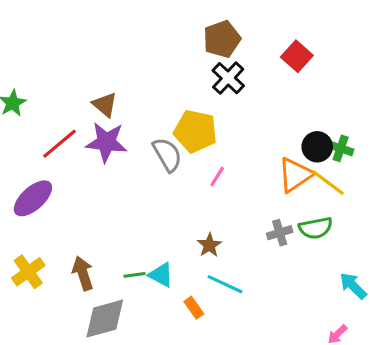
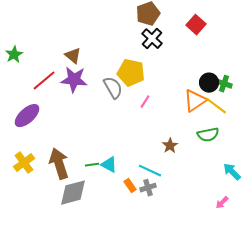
gray cross: (280, 233) -> (148, 188), moved
brown star: (209, 245) -> (170, 146), moved
brown arrow: (83, 273) -> (59, 164), size x1.4

